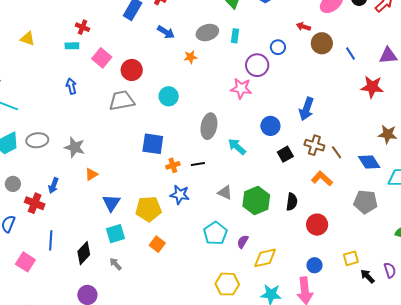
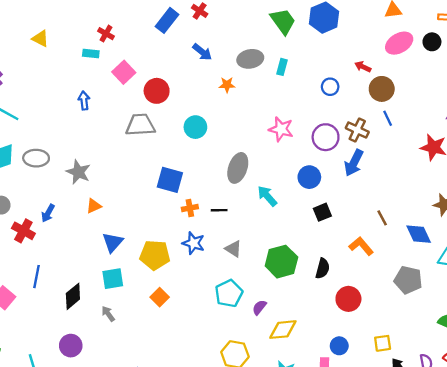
blue line: (350, 54) -> (388, 118), moved
purple circle: (257, 65) -> (326, 137), moved
brown cross: (314, 145) -> (357, 130), moved
gray triangle: (225, 193) -> (233, 249), moved

